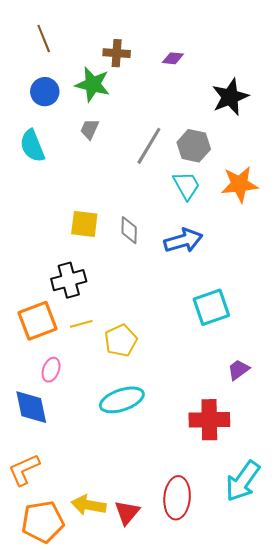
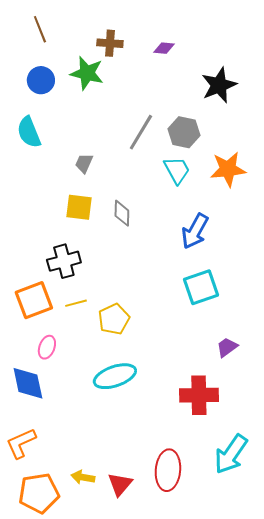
gray trapezoid: (90, 129) -> (84, 163), moved
blue arrow: (183, 241) -> (195, 231), moved, turned 135
yellow arrow: (89, 505) -> (83, 477), size x0.7

